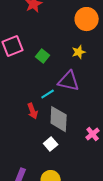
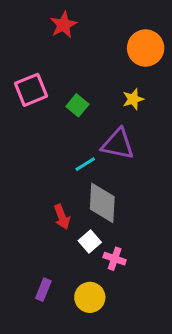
red arrow: (33, 111) -> (62, 217), moved
pink cross: (93, 134) -> (115, 259), moved, turned -32

